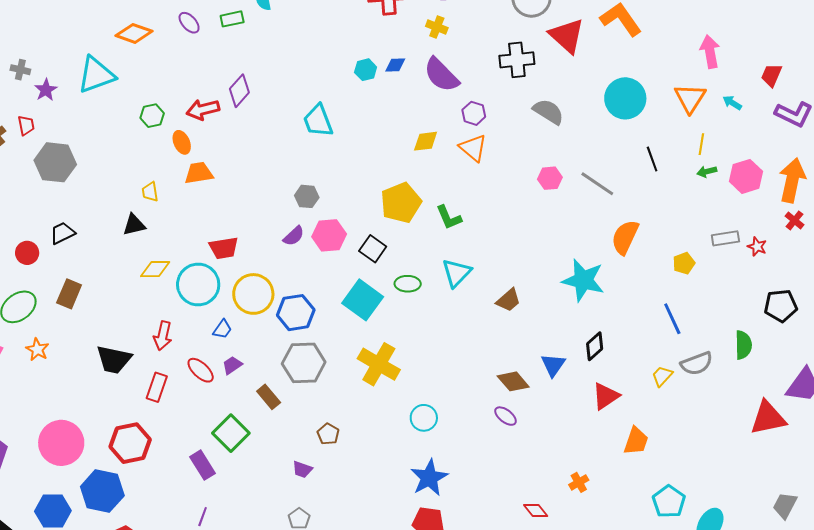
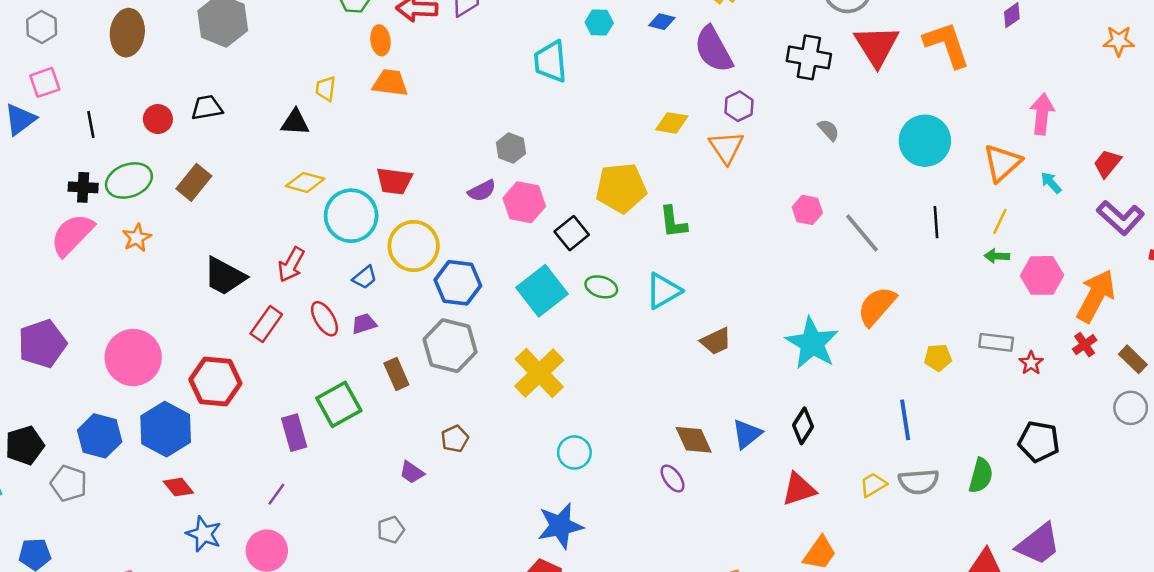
cyan hexagon: (366, 70) -> (599, 23), moved
gray semicircle: (548, 112) -> (829, 130), size x0.6
black diamond: (595, 346) -> (803, 426), turned -32

